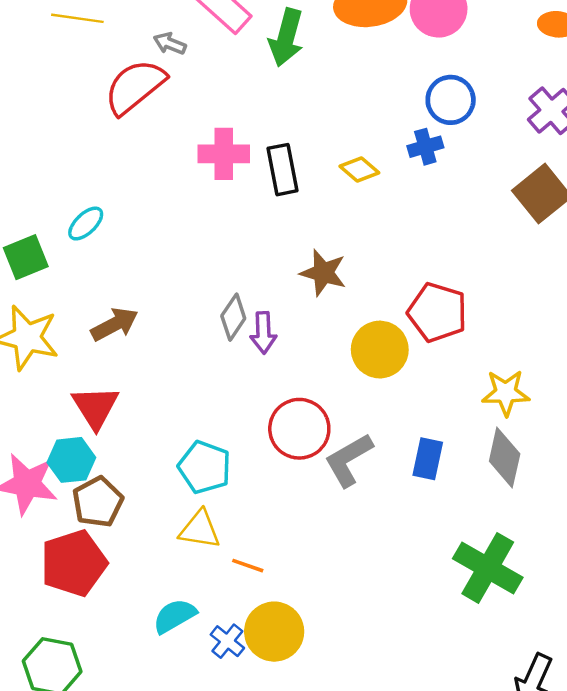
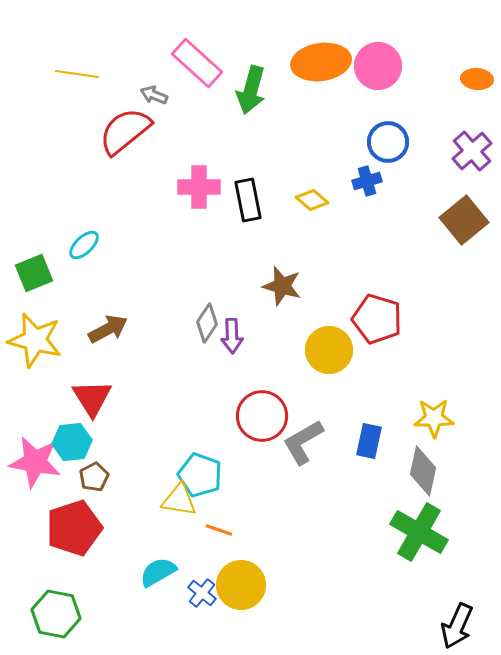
yellow star: (506, 393) -> (434, 418), moved
gray diamond: (505, 458) -> (423, 471), moved
cyan pentagon: (205, 467) -> (200, 475), moved
brown pentagon: (98, 502) -> (94, 477), size x0.7

